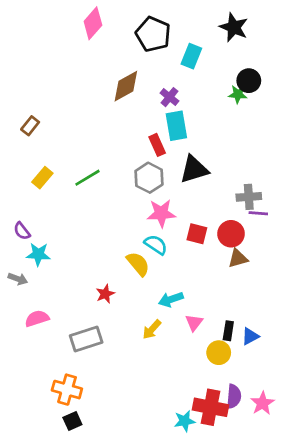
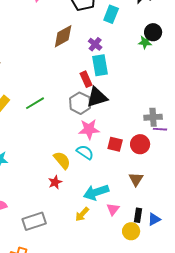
black triangle: (194, 169) -> (97, 97), moved
brown triangle: (238, 258) -> (136, 179), moved, turned -42
yellow semicircle: (138, 264) -> (62, 160), moved
red star: (105, 294) -> (55, 182), moved
cyan arrow: (171, 299) -> (96, 192), size x1.4

